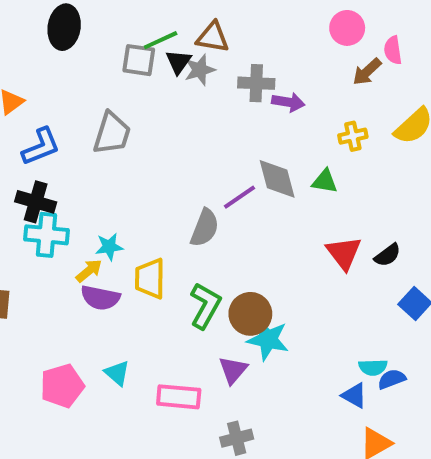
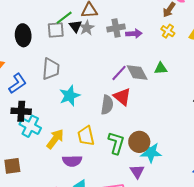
black ellipse: (64, 27) -> (23, 35), moved
yellow cross: (353, 136) -> (168, 31), moved, turned -32
purple line: (239, 197) -> (119, 73), moved
cyan cross: (46, 235) -> (30, 126), turned 35
cyan star: (109, 247) -> (70, 96), moved, size x1.5
red triangle: (344, 253) -> (122, 97), moved
yellow arrow: (89, 271) -> (55, 139), size x1.5
purple semicircle: (100, 298) -> (72, 161), moved

